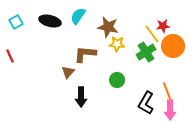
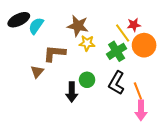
cyan semicircle: (78, 16) -> (36, 26), moved
black ellipse: (50, 21) -> (19, 20), turned -40
black arrow: (81, 97) -> (72, 92), moved
black L-shape: (146, 103) -> (117, 83), moved

